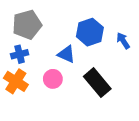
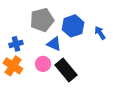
gray pentagon: (27, 25) -> (42, 20), moved
black rectangle: (97, 83) -> (66, 70), moved

